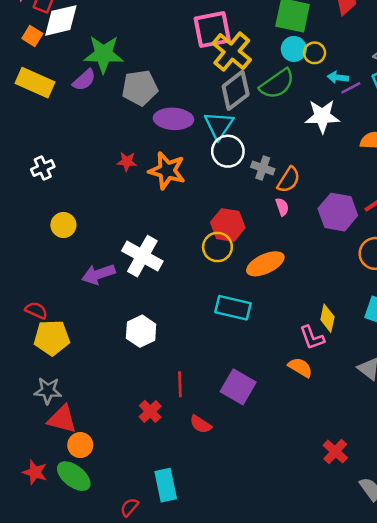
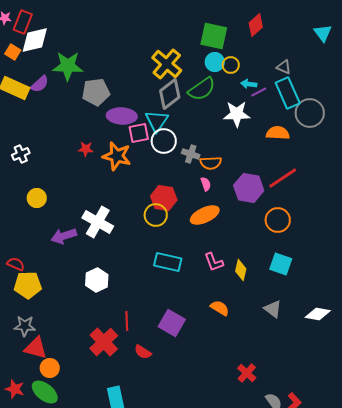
pink square: (212, 30) -> (139, 133), moved, size x0.7
purple semicircle: (84, 80) -> (40, 84), moved
orange semicircle: (289, 180) -> (211, 163), turned 55
orange ellipse: (265, 264) -> (205, 215), moved
pink L-shape: (312, 338) -> (214, 262), moved
red cross: (150, 411) -> (104, 342), size x1.6

